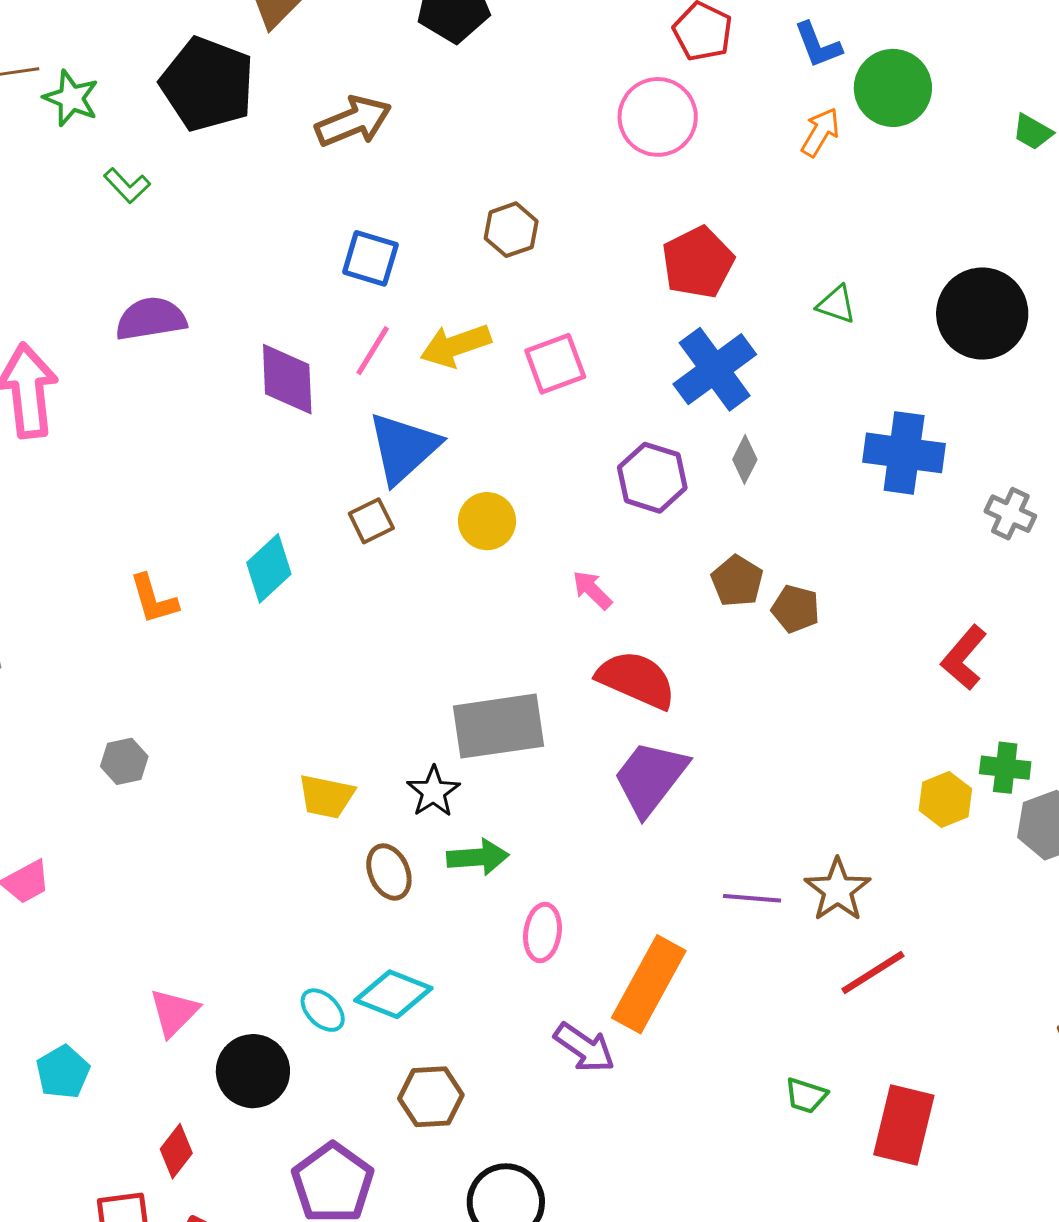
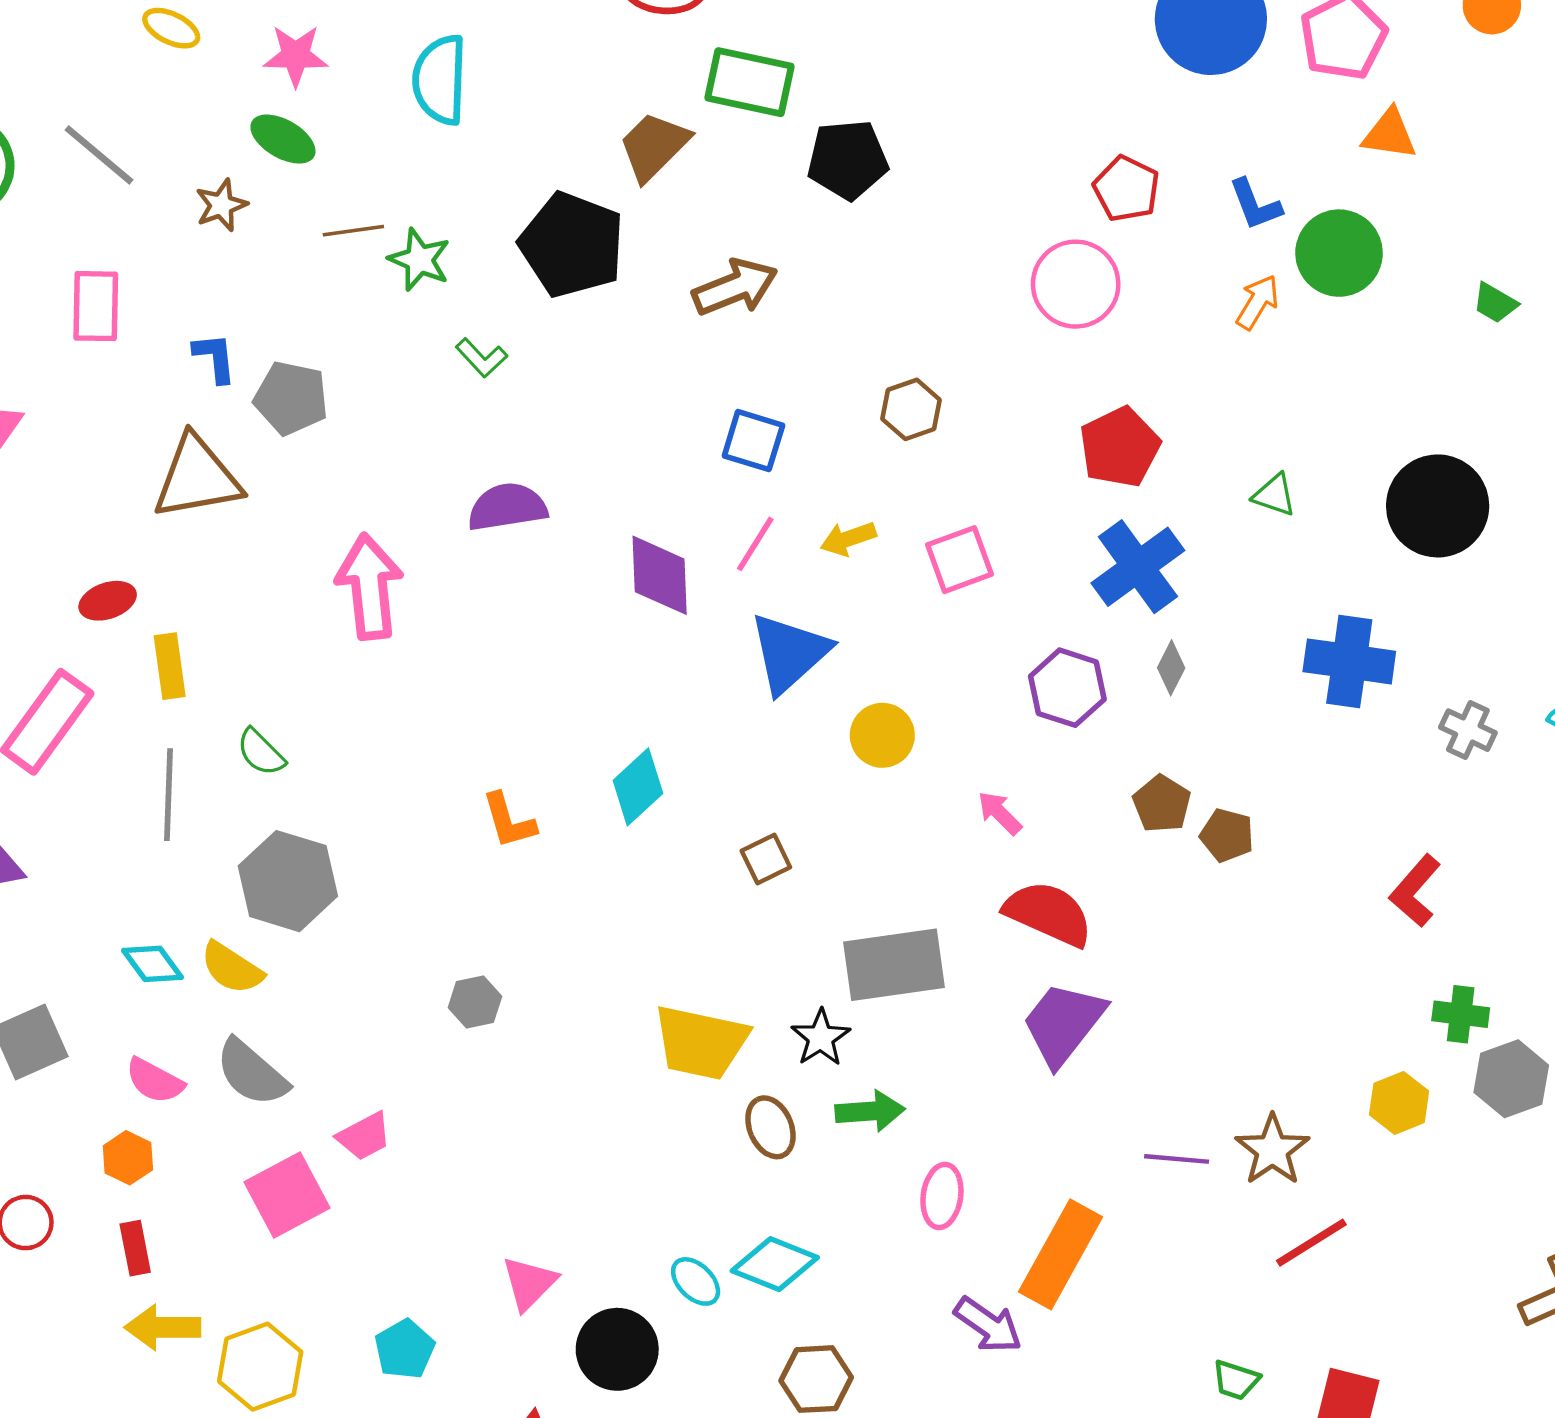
yellow arrow: (456, 346) -> (848, 539), size x0.7
brown square: (371, 521) -> (766, 859), moved
yellow trapezoid: (326, 796) -> (701, 1042), size x1.5
yellow hexagon: (945, 799) -> (1399, 1103), moved

